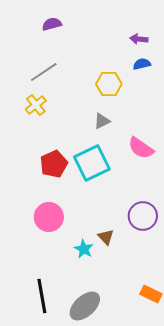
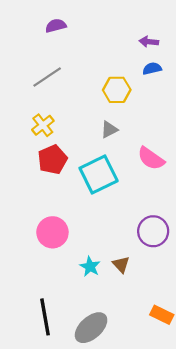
yellow cross: (36, 105) -> (43, 125), moved
red pentagon: (54, 164) -> (52, 160), moved
brown triangle: (106, 237) -> (121, 264), moved

